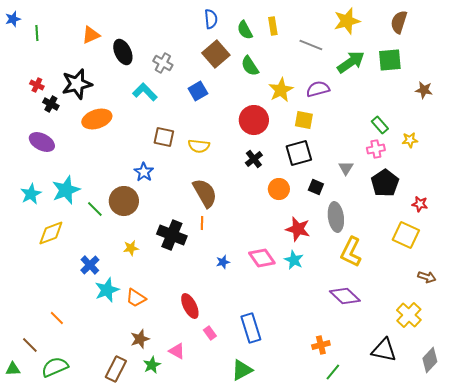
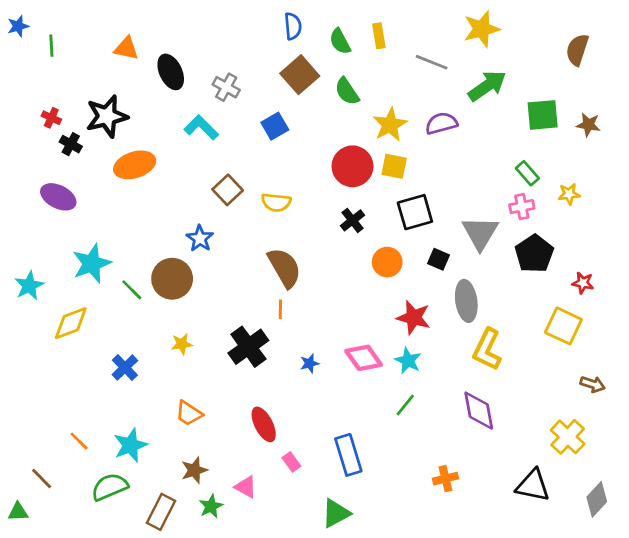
brown semicircle: (399, 22) -> (577, 50), moved
orange triangle: (91, 35) -> (126, 48), turned 36
green square: (390, 60) -> (543, 115), moved
yellow square: (304, 120) -> (394, 166), moved
brown square: (164, 137) -> (228, 190), turned 35
gray triangle: (346, 168) -> (480, 233), size x1.8
cyan star: (31, 194) -> (29, 286), moved
black cross: (172, 235) -> (248, 347), moved, turned 32
cyan star: (107, 290) -> (130, 445), moved
purple diamond: (345, 296) -> (479, 411), turned 36
green semicircle: (55, 367) -> (110, 487), moved
green line: (333, 372) -> (405, 405), moved

